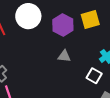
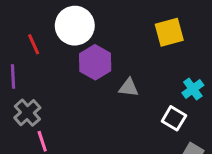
purple hexagon: (63, 25) -> (95, 62), moved

